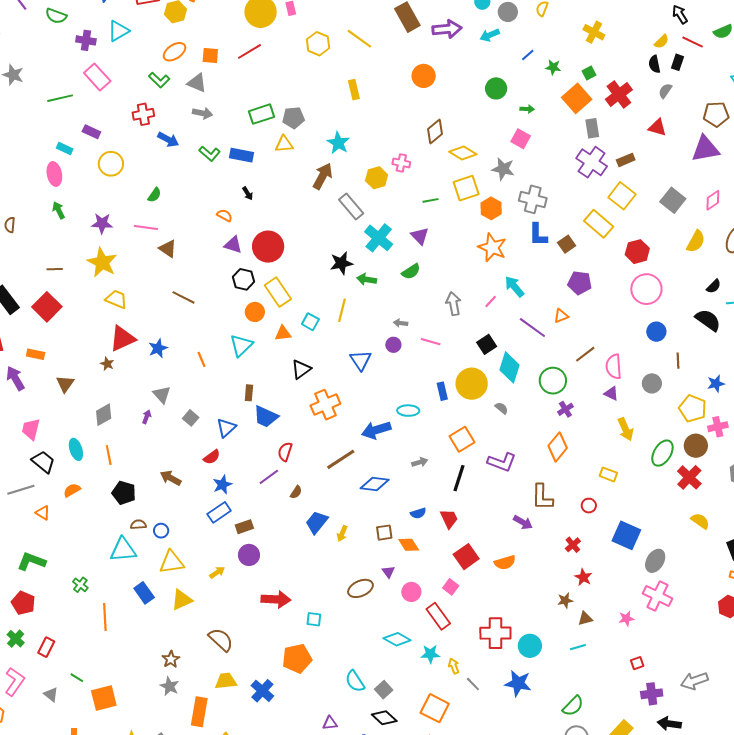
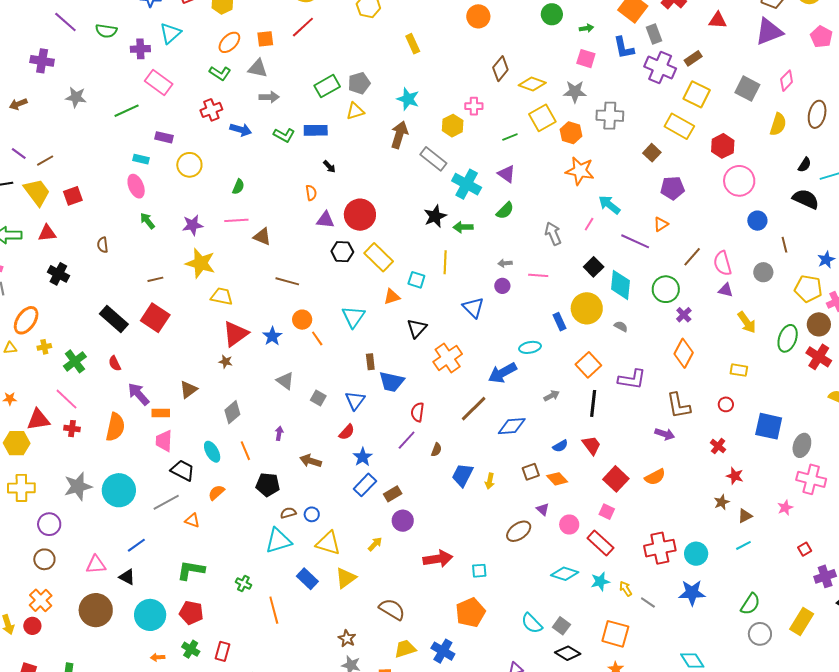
orange semicircle: (225, 215) -> (311, 193), turned 63
blue L-shape: (538, 235) -> (624, 48), moved
orange circle: (255, 312) -> (302, 320), moved
orange rectangle: (36, 354) -> (161, 413), moved
brown triangle: (65, 384) -> (188, 390), turned 30
purple arrow: (147, 417) -> (279, 433), moved
yellow triangle: (172, 562) -> (328, 543), turned 36

